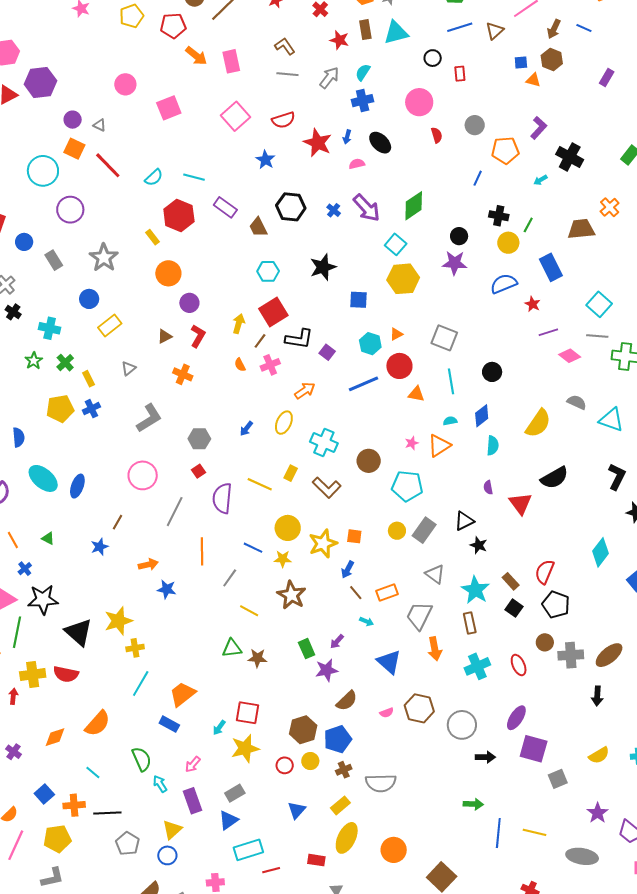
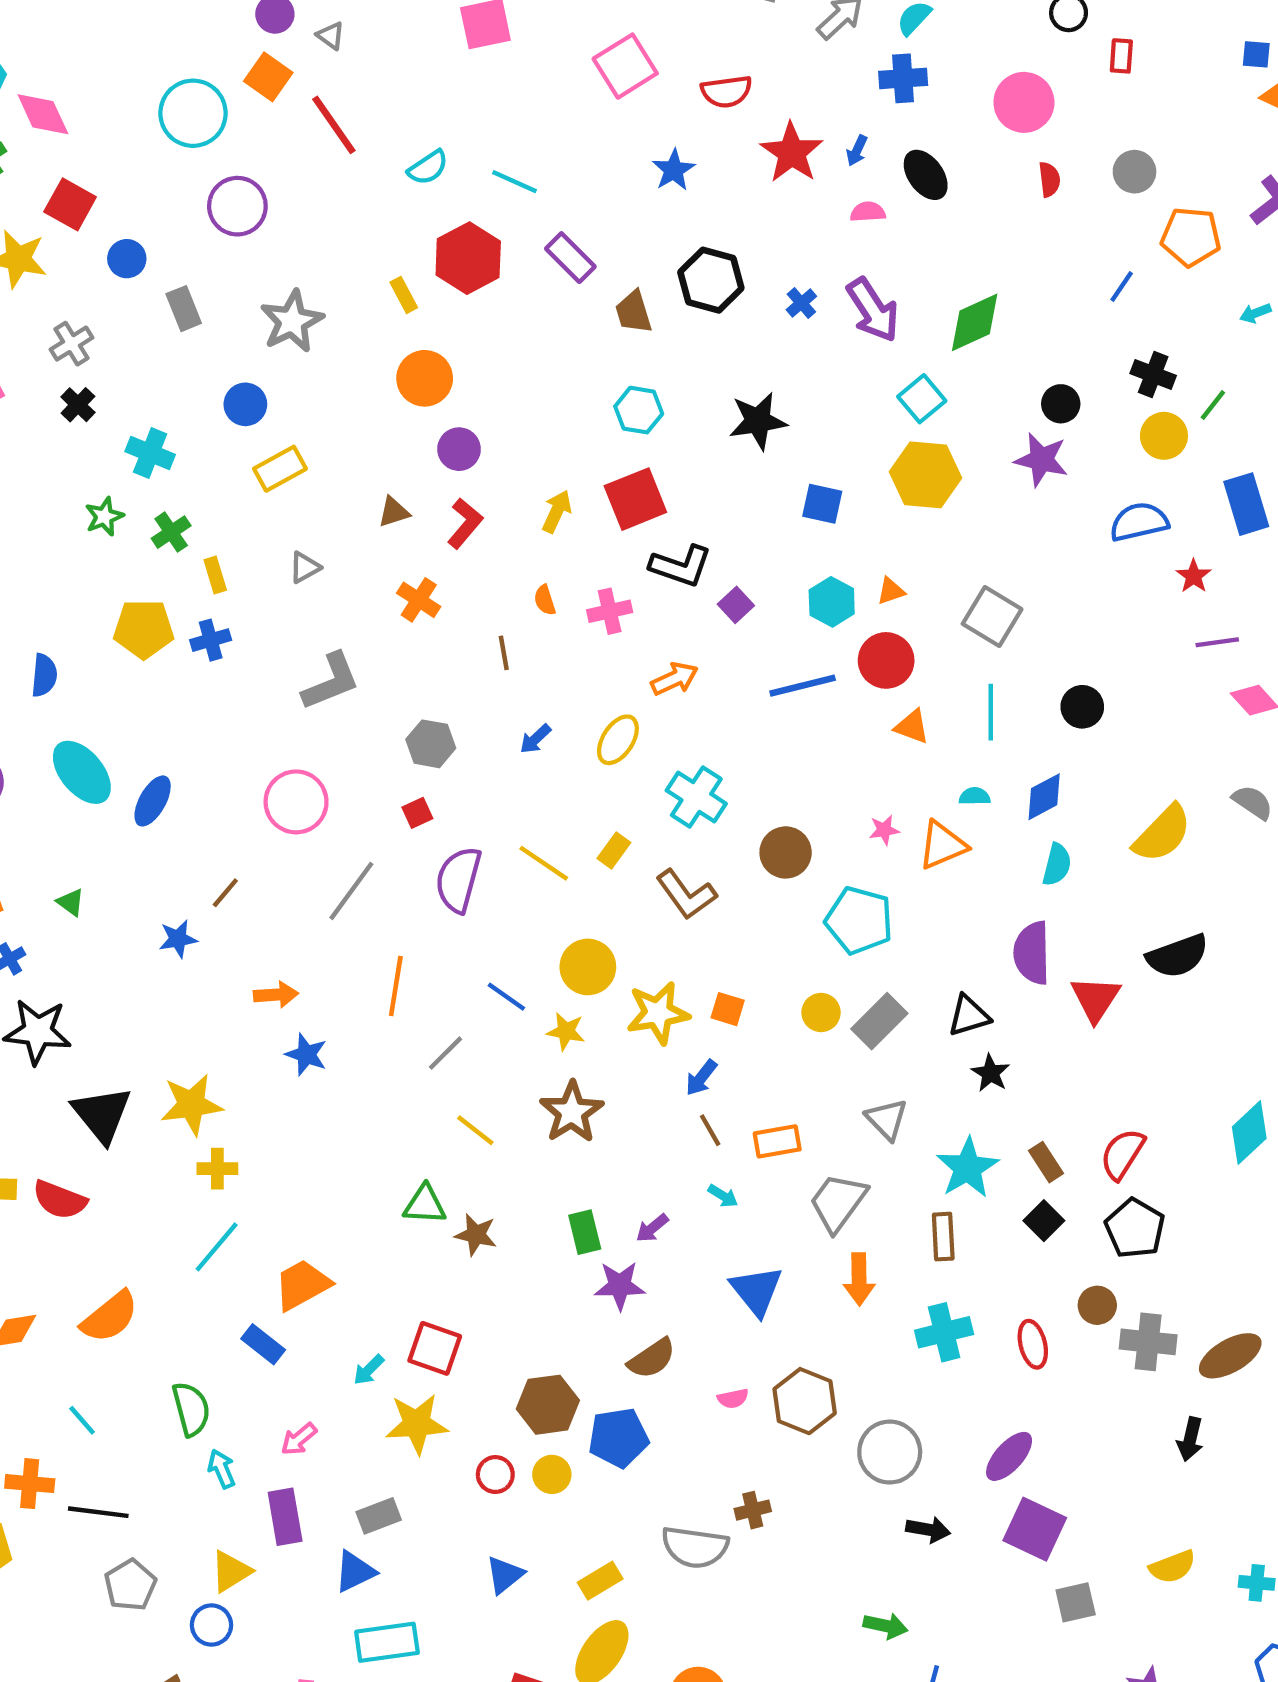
brown line: (260, 341) -> (504, 653), moved, turned -56
purple semicircle: (488, 487) -> (1032, 953), size x2.0
brown cross: (344, 770) -> (753, 1510), moved

